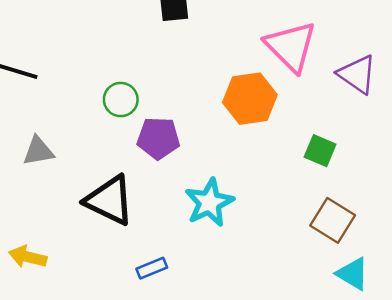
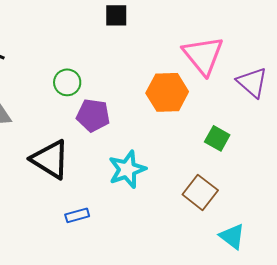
brown square: (333, 220) -> (200, 192), moved

